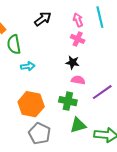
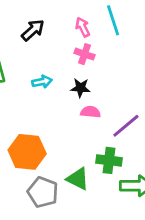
cyan arrow: (28, 66) -> (42, 82), moved
green cross: (68, 101) -> (109, 160), moved
green triangle: (78, 125) -> (78, 179), moved, turned 48

